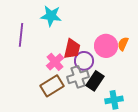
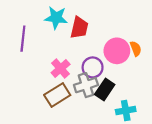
orange semicircle: (123, 44) -> (136, 49), turned 136
red trapezoid: (72, 49) -> (79, 28), moved

